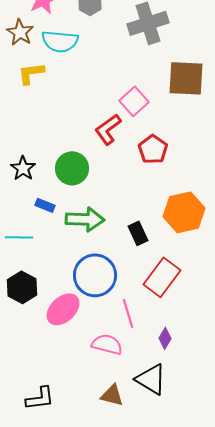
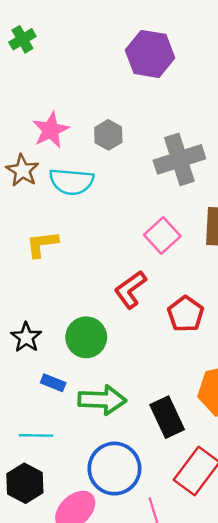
yellow L-shape: (31, 73) -> (42, 244), moved
pink square: (134, 101) -> (162, 236), moved
black rectangle: (138, 233) -> (167, 417), size x1.4
cyan line: (19, 237) -> (36, 435), moved

